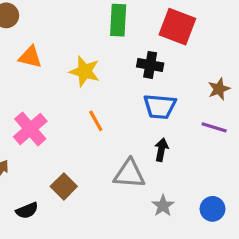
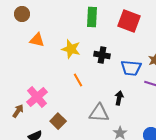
black cross: (150, 65) -> (102, 55), moved
blue trapezoid: (160, 107) -> (131, 68), moved
pink cross: (30, 129) -> (37, 97), moved

